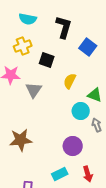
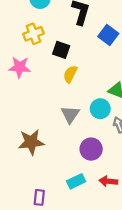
yellow semicircle: (70, 81) -> (70, 74), moved
gray triangle: (34, 90) -> (70, 114), moved
red arrow: (88, 174) -> (108, 181), turned 112

